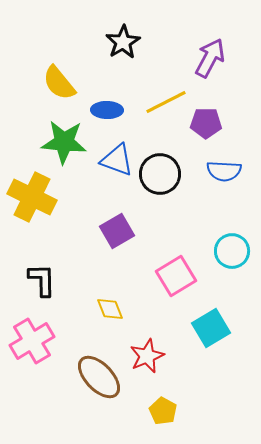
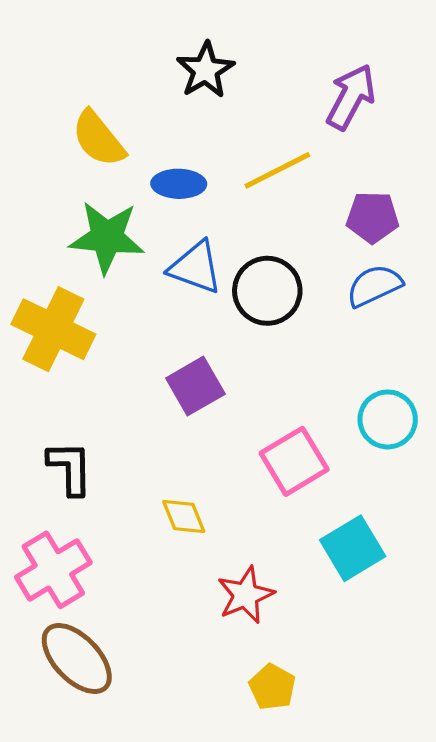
purple pentagon: (206, 123) -> (373, 217), moved
blue semicircle: (224, 171) -> (374, 286), turned 152
brown ellipse: (99, 377) -> (77, 659), moved

